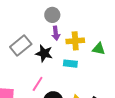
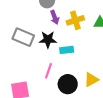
gray rectangle: (21, 45) -> (23, 37), turned 75
cyan rectangle: (70, 64) -> (67, 50), moved

